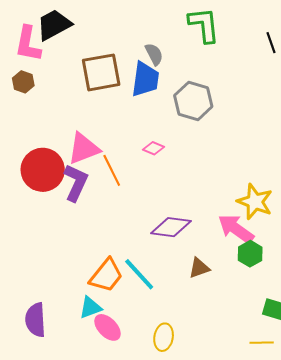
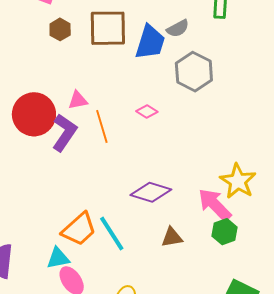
gray semicircle: (154, 54) -> (178, 28), moved, turned 80
brown hexagon: (23, 82) -> (60, 29), moved
pink triangle: (84, 149) -> (78, 100), size x0.6

